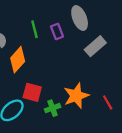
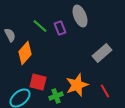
green line: (34, 29) -> (40, 26), turned -35
gray rectangle: (95, 46) -> (102, 53), moved

